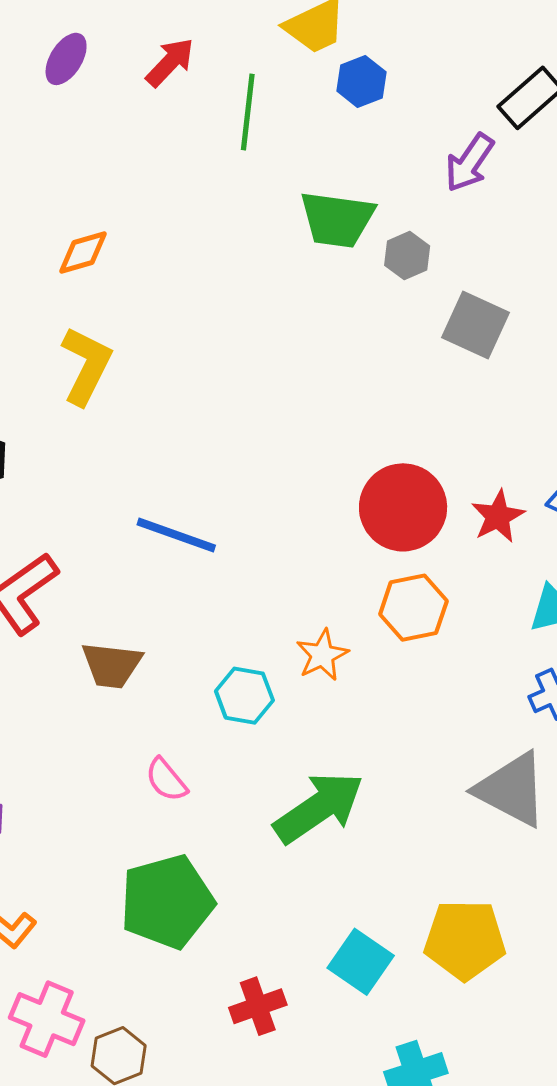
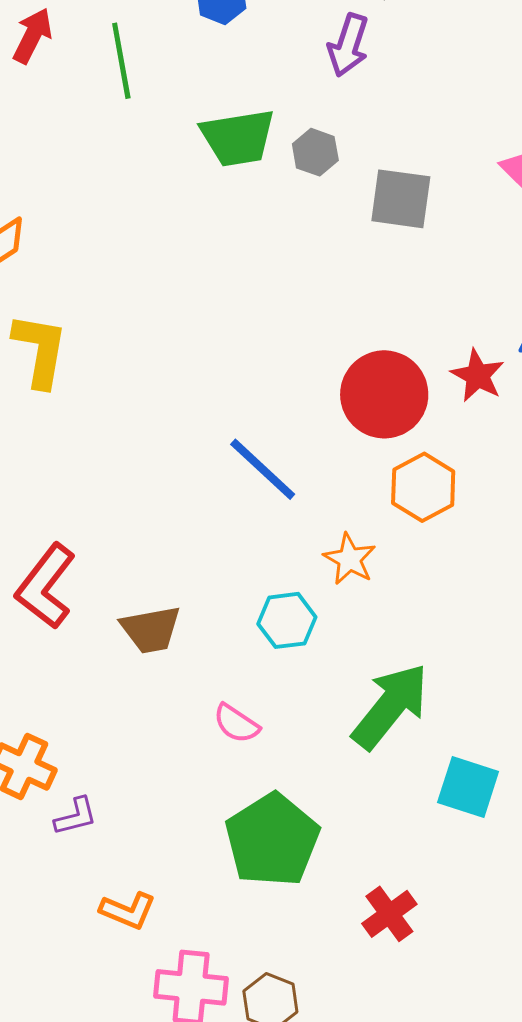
blue line: (176, 535) -> (263, 469), moved, turned 40
cyan square: (361, 962) -> (468, 787), moved

